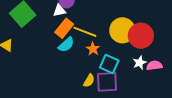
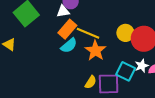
yellow circle: (122, 30) -> (125, 33), size x0.7
orange star: (93, 49) -> (95, 51), size x1.5
cyan square: (109, 64) -> (126, 71), moved

